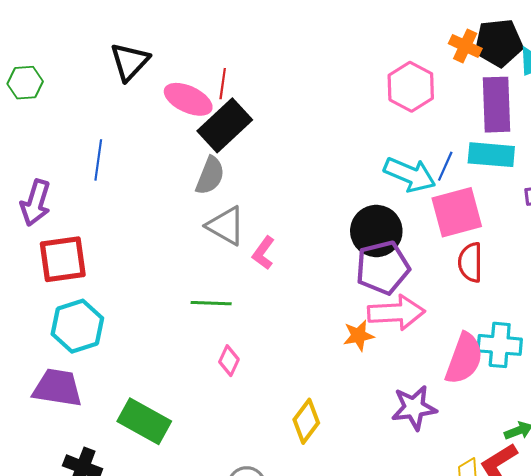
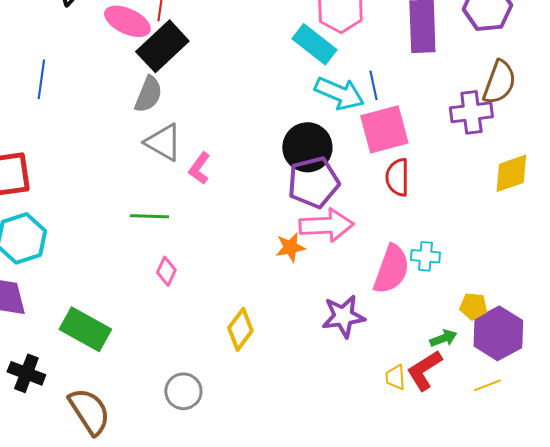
cyan rectangle: (491, 155) -> (314, 44), moved, turned 33
blue line: (445, 166) -> (373, 85), turned -36
cyan cross: (500, 345) -> (425, 256), size x0.7

